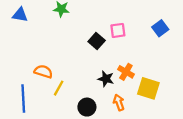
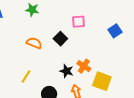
pink square: (118, 30) -> (79, 22), moved
orange semicircle: (43, 72) -> (34, 43), moved

